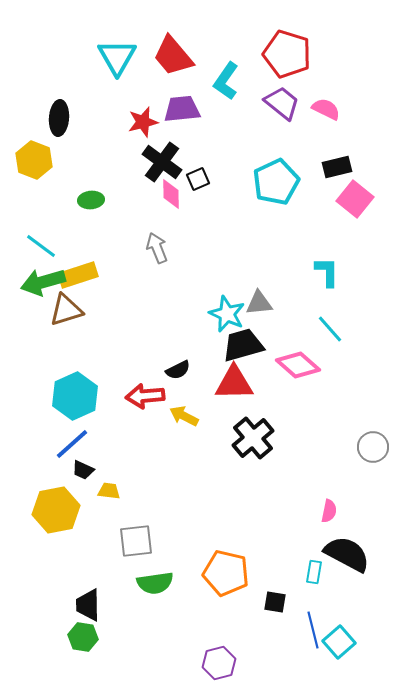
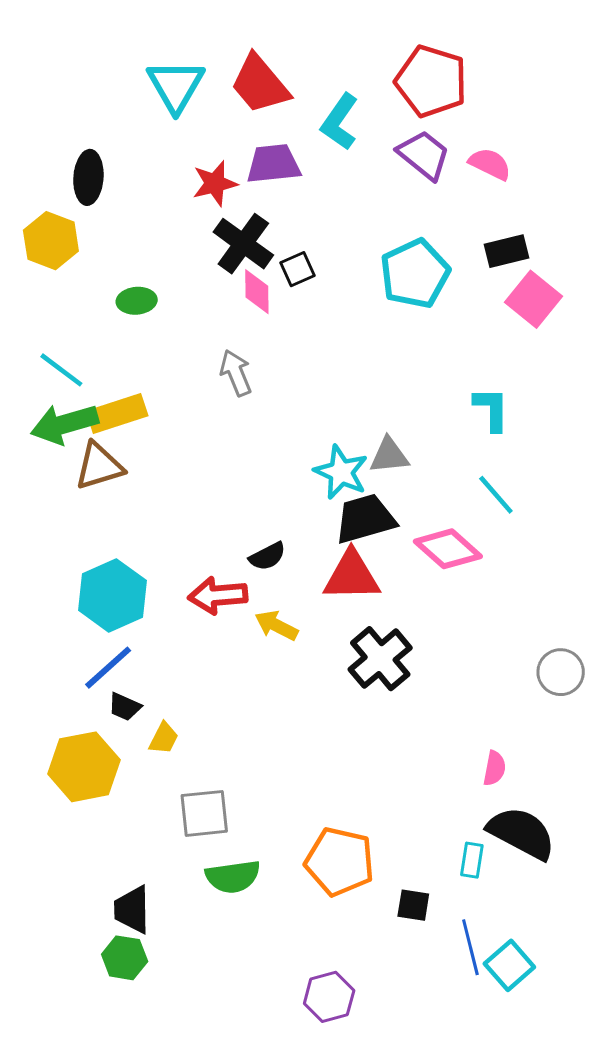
yellow trapezoid: (109, 491) -> (164, 738), turned 110

